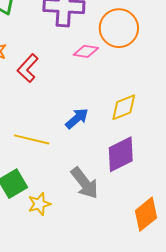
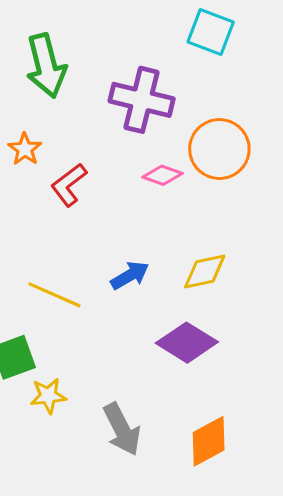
purple diamond: (121, 154) -> (187, 343), turned 48
gray arrow: (85, 183) -> (122, 429), moved

